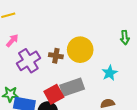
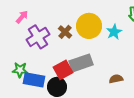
brown cross: (56, 56) -> (65, 32), turned 32
cyan star: (110, 73) -> (114, 32), moved

